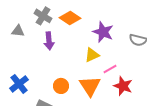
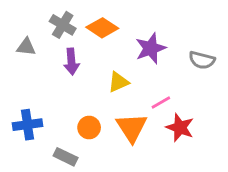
purple star: (103, 32) -> (151, 48), turned 30
yellow triangle: (92, 55) -> (118, 82), moved
blue cross: (19, 84) -> (27, 125), turned 30

